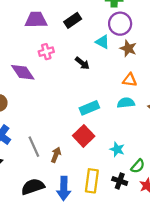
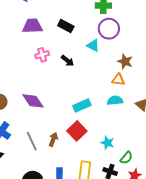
black rectangle: (73, 20) -> (66, 26), turned 63
brown star: (128, 48) -> (125, 62), moved
black arrow: (82, 63) -> (68, 61), moved
purple diamond: (23, 72) -> (33, 101), moved
brown arrow: (56, 155) -> (53, 139), moved

